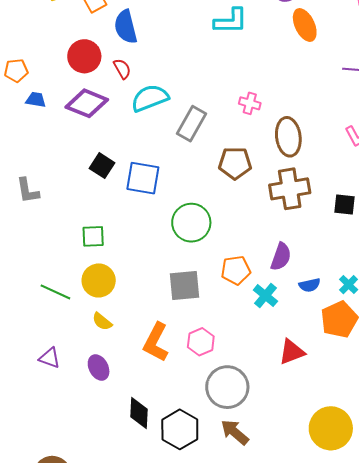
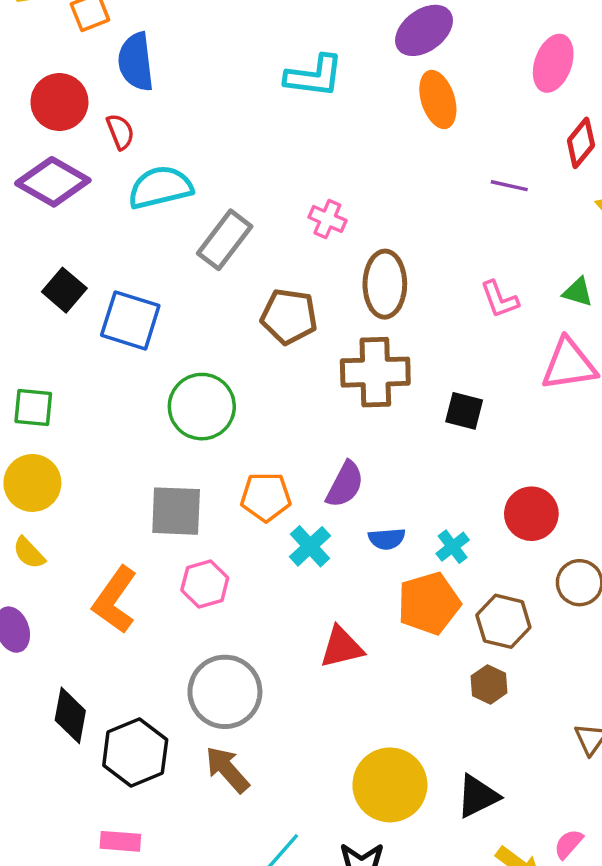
pink hexagon: (201, 342) -> (205, 584), moved

